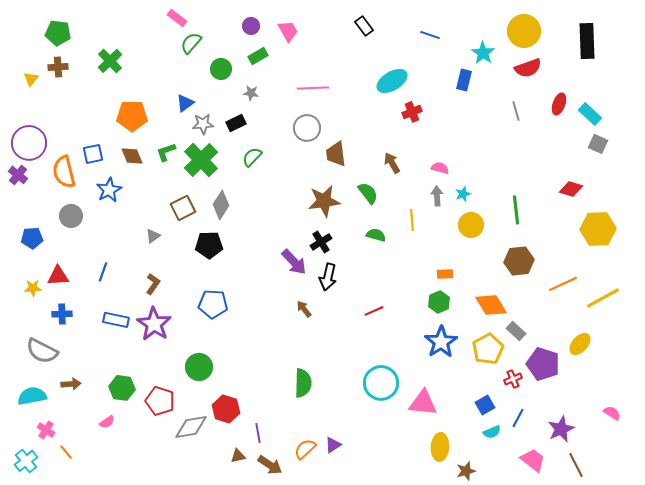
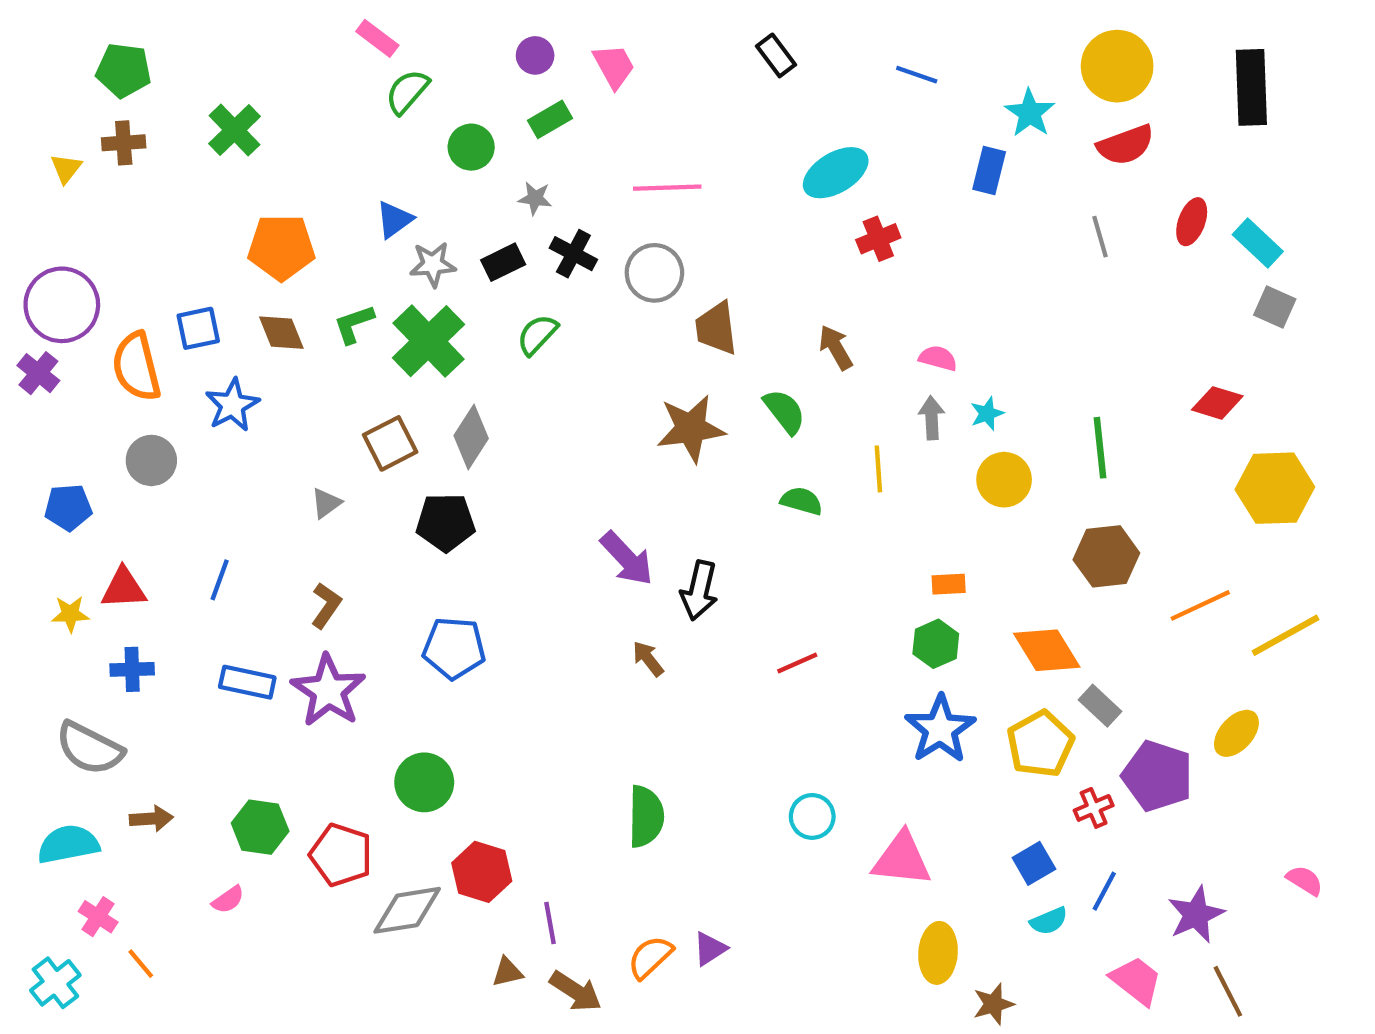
black cross: (321, 242) -> (573, 254), moved, turned -30
cyan circle: (381, 383) -> (812, 816), size x0.6

